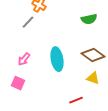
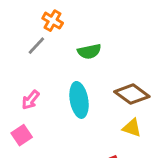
green semicircle: (89, 19) -> (89, 51), moved
pink square: (18, 83) -> (22, 135), turned 32

